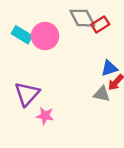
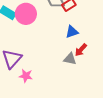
blue triangle: (109, 68) -> (72, 32), moved

